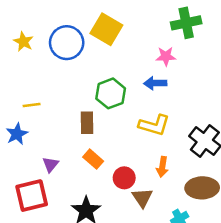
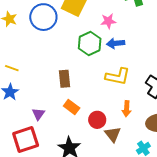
pink star: (166, 56) -> (108, 21), moved
green hexagon: (111, 93) -> (90, 44), moved
yellow line: (32, 105) -> (12, 68), moved, turned 32

